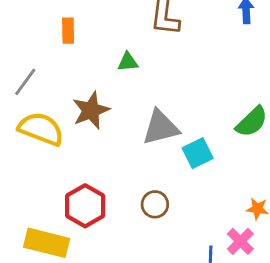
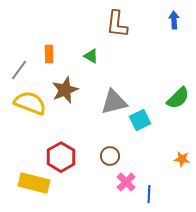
orange rectangle: (68, 31) -> (49, 54), moved
green triangle: (128, 62) -> (91, 56), turned 35
pink cross: (240, 241) -> (126, 182), moved

